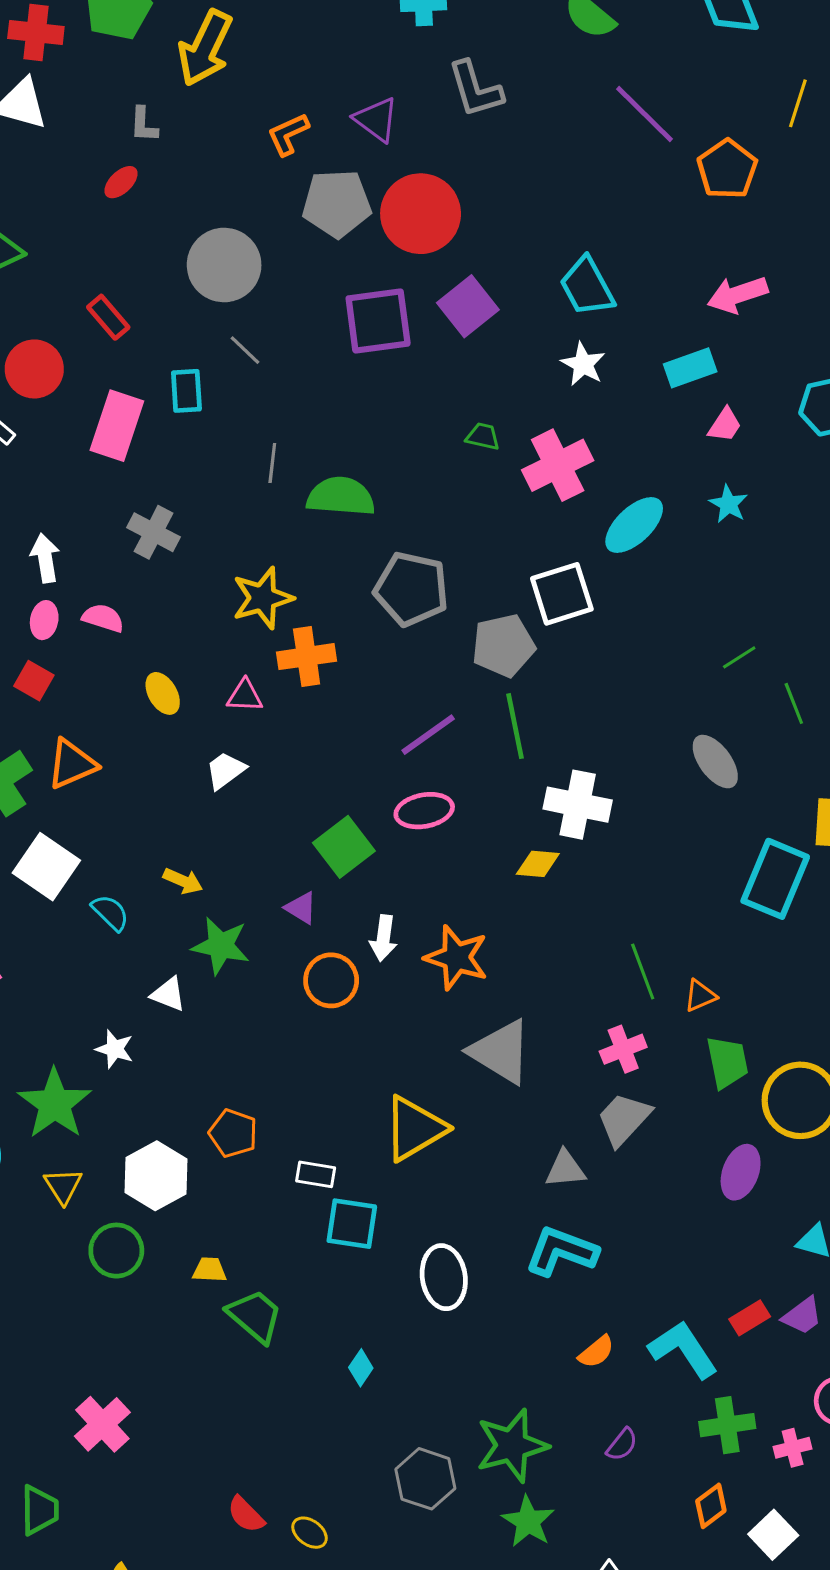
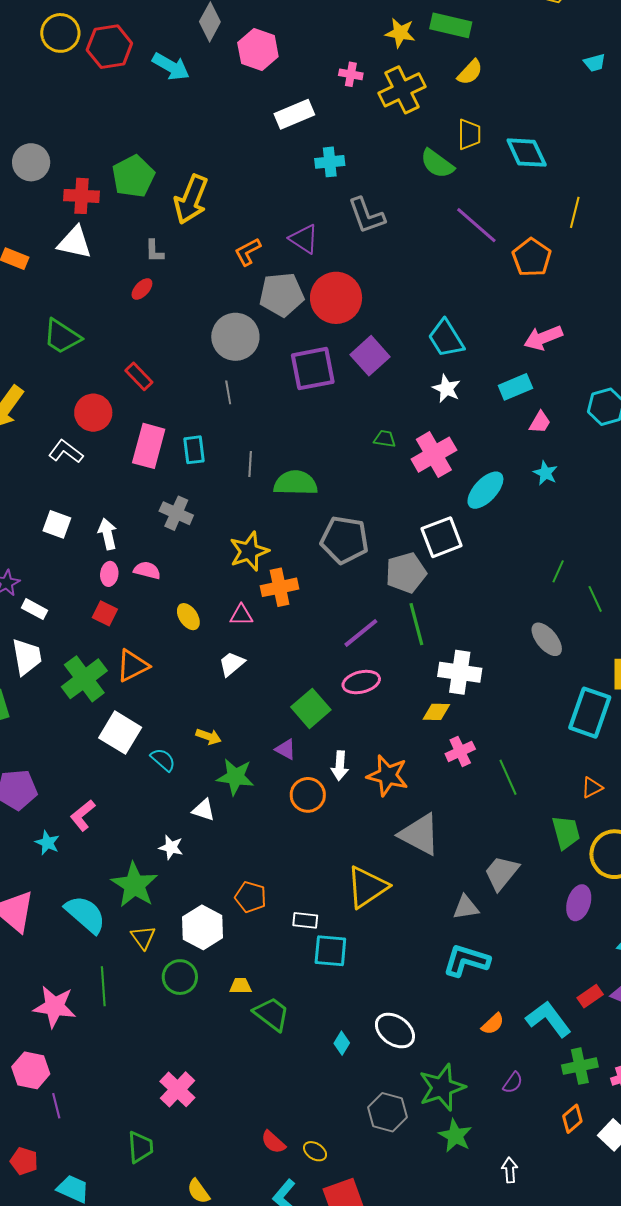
gray circle: (224, 265) -> (235, 337), moved
gray line: (245, 350) -> (228, 392), turned 40
cyan rectangle: (186, 391) -> (194, 450), moved
green line: (739, 657) -> (558, 571), turned -30
orange triangle: (700, 996) -> (592, 788), moved
pink cross: (623, 1049) -> (460, 751), moved
white ellipse: (444, 1277) -> (395, 1031), moved, turned -42

